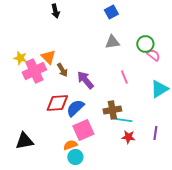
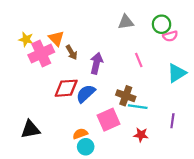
pink semicircle: (153, 55) -> (170, 36), turned 128
purple arrow: (85, 80) -> (96, 63), turned 54
brown cross: (112, 110) -> (126, 96), turned 30
pink square: (83, 130) -> (108, 120), moved
red star: (128, 137) -> (141, 135), moved

